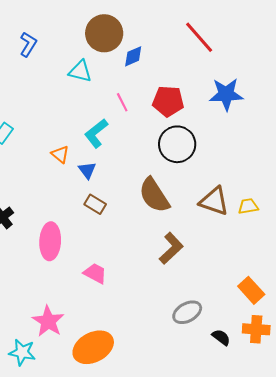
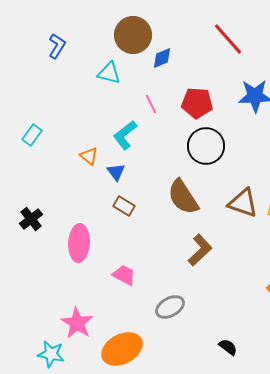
gray ellipse: (187, 312) -> (170, 307), moved
black semicircle: (221, 337) -> (228, 347), moved

